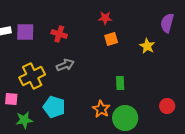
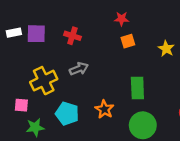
green rectangle: (120, 83) -> (137, 88), size x1.5
orange star: (101, 109) -> (104, 109), moved

